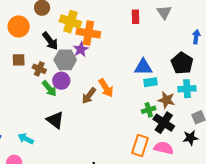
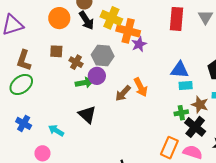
red rectangle: (135, 17) -> (177, 19), size x1.6
black arrow: (50, 41) -> (86, 20), moved
purple star: (81, 49) -> (139, 44), moved
green arrow: (49, 89) -> (84, 83), turned -66

